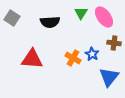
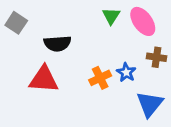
black semicircle: (50, 22) -> (57, 43), moved
orange cross: (73, 58) -> (100, 78), turned 35

